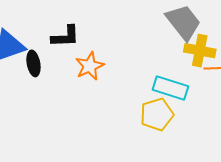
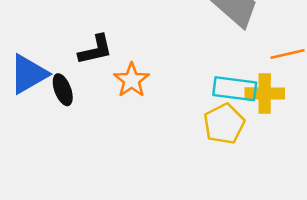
yellow cross: (200, 51) -> (265, 93), moved

